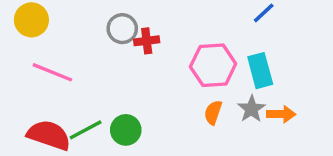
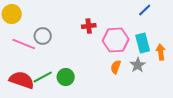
gray circle: (122, 29) -> (43, 36), moved
red cross: (147, 41) -> (89, 26), moved
orange arrow: (281, 114) -> (161, 52), moved, turned -98

